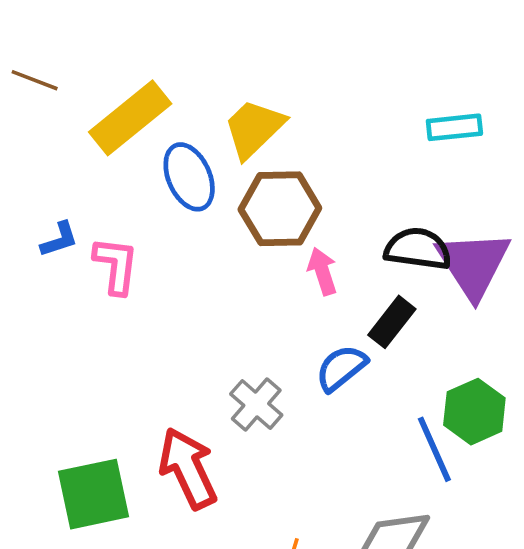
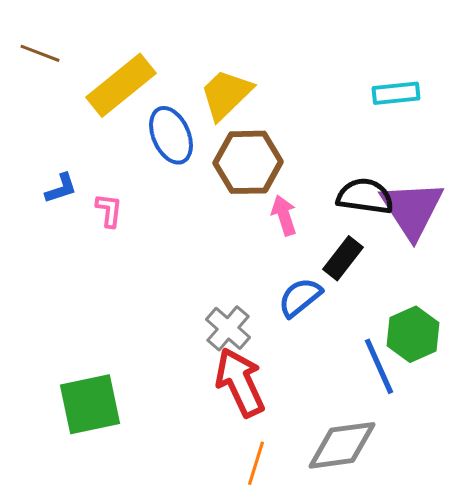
pink L-shape: (116, 265) -> (109, 210), size x0.7
red arrow: (188, 468) -> (240, 382), moved

